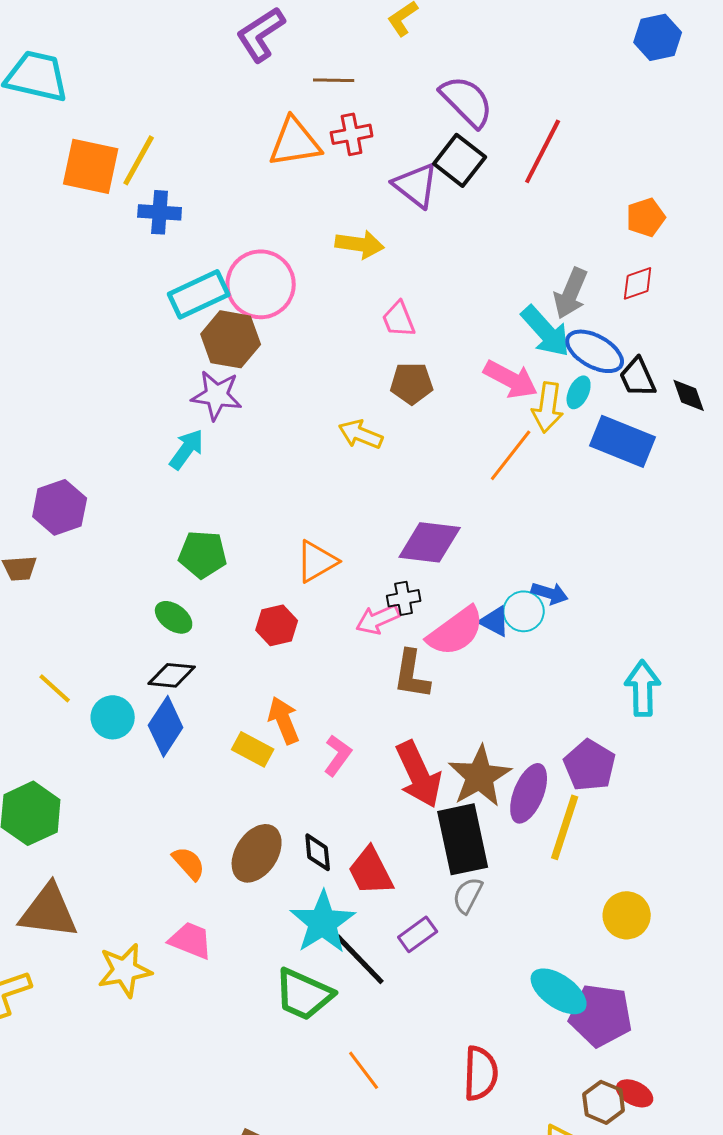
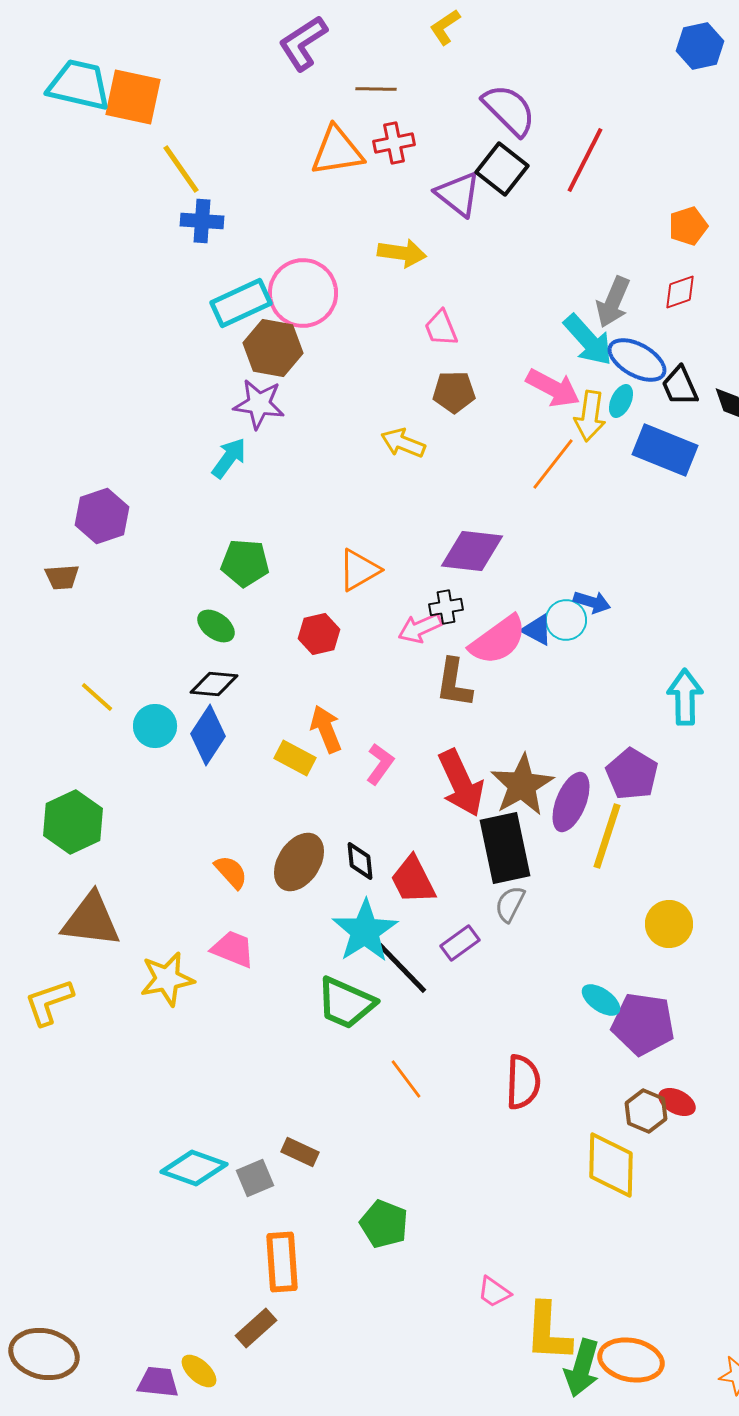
yellow line: (139, 160) -> (181, 169), turned -64
orange square: (91, 166) -> (133, 97), moved
cyan ellipse: (559, 991) -> (601, 1000), size x0.7

